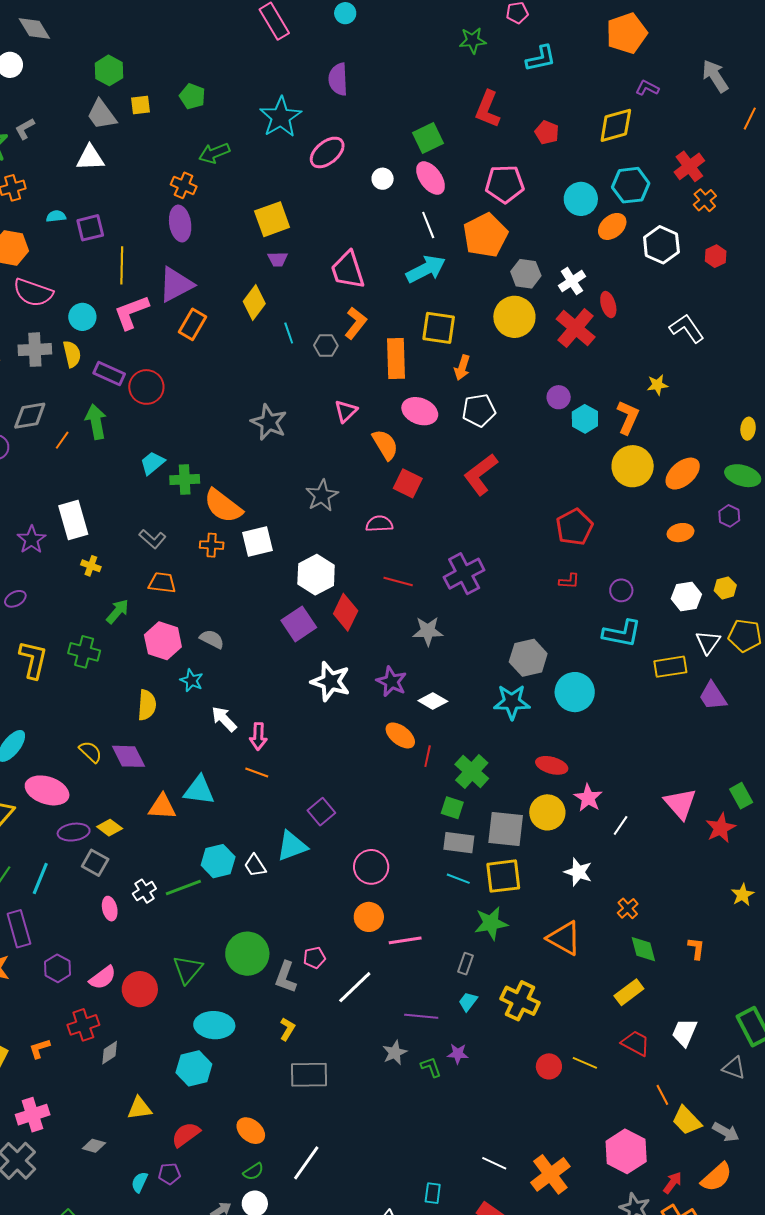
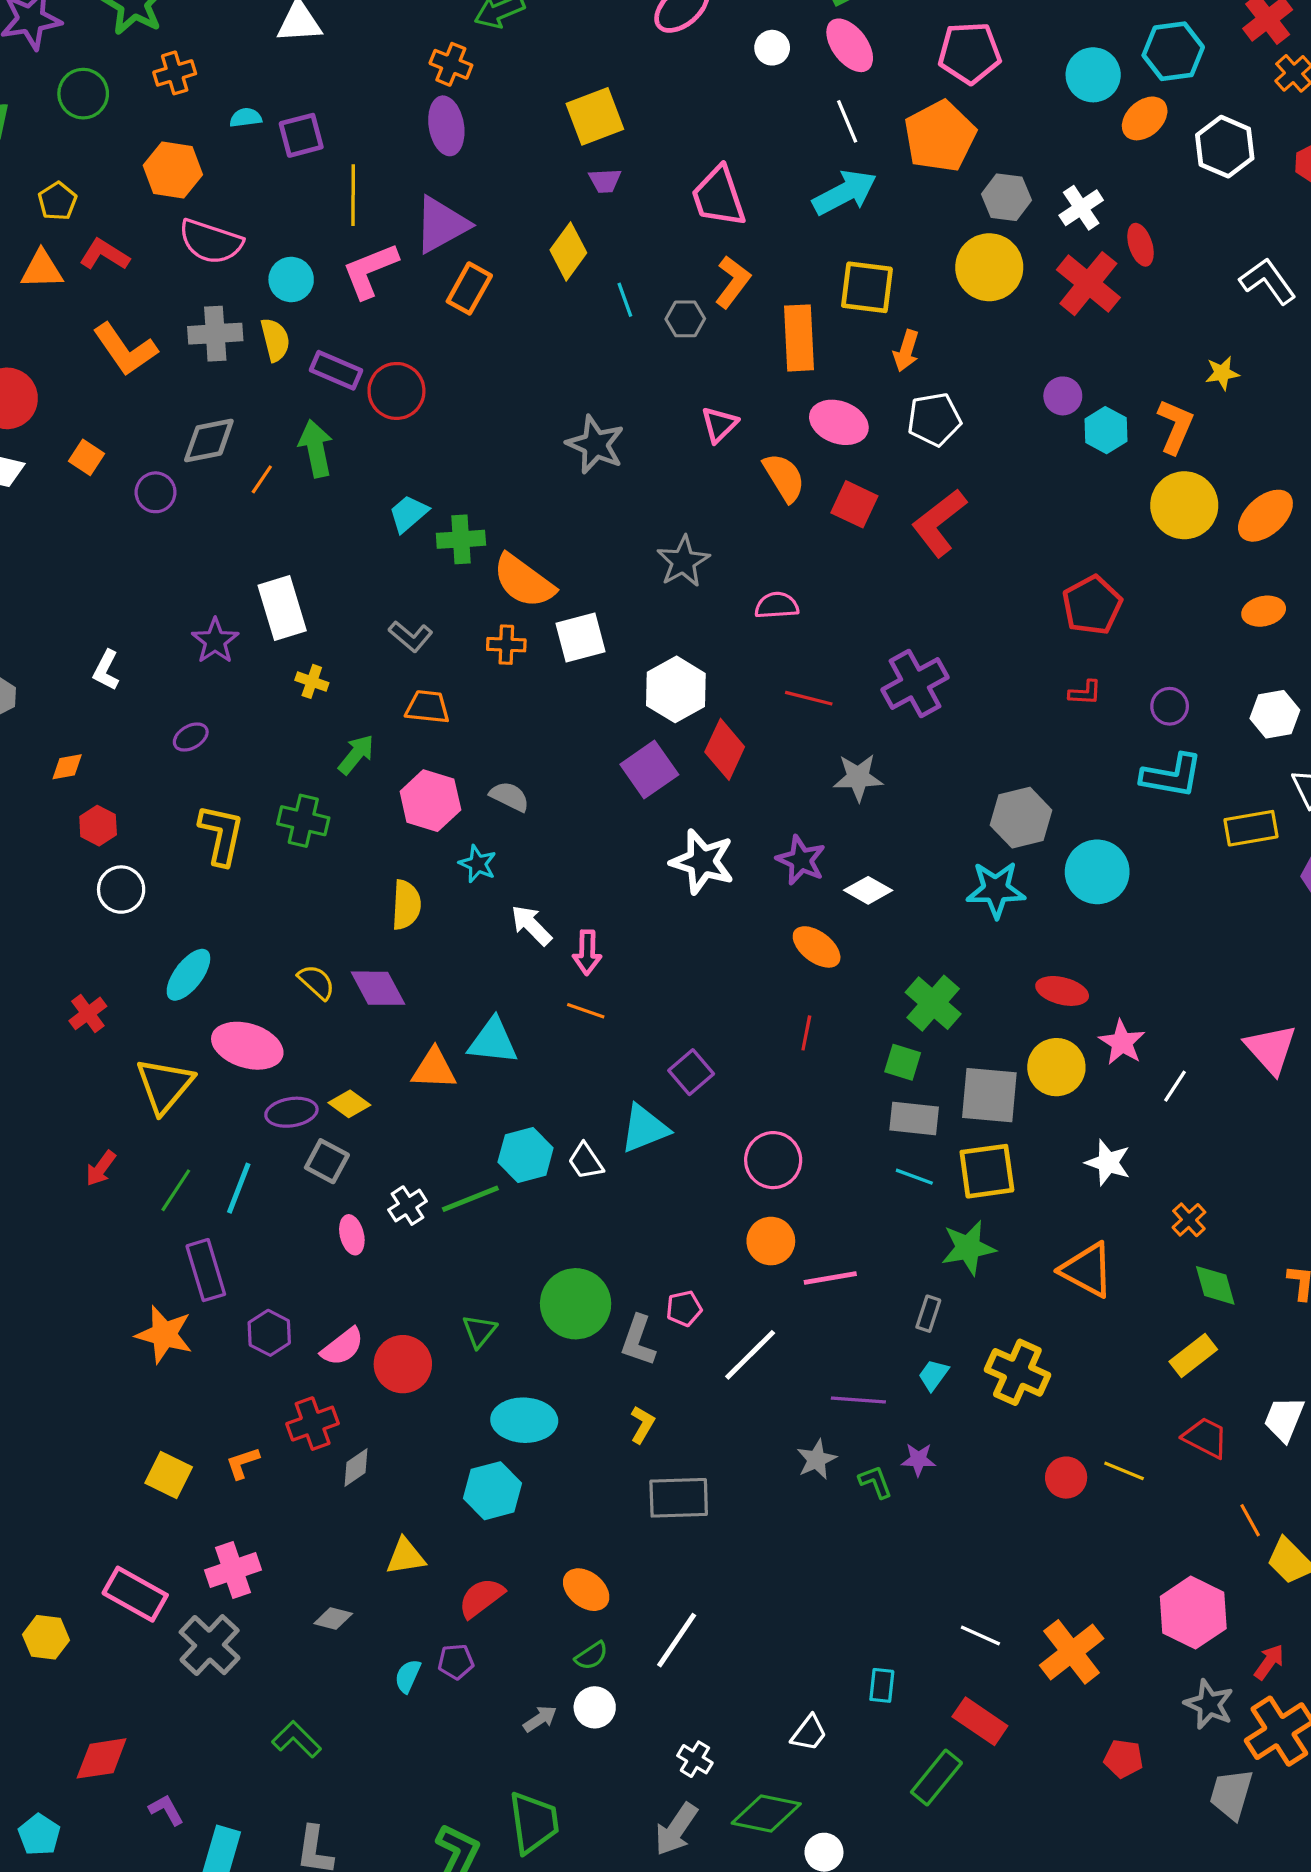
red square: (408, 483) -> (854, 504), moved
red line: (428, 756) -> (806, 1033), moved
green triangle: (188, 969) -> (479, 1331), size x0.7

